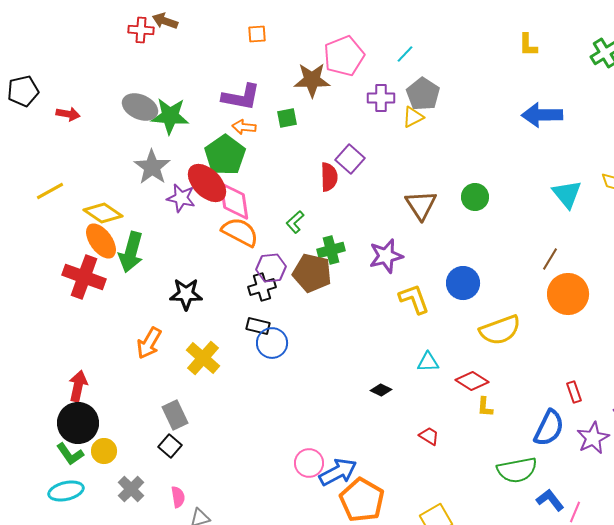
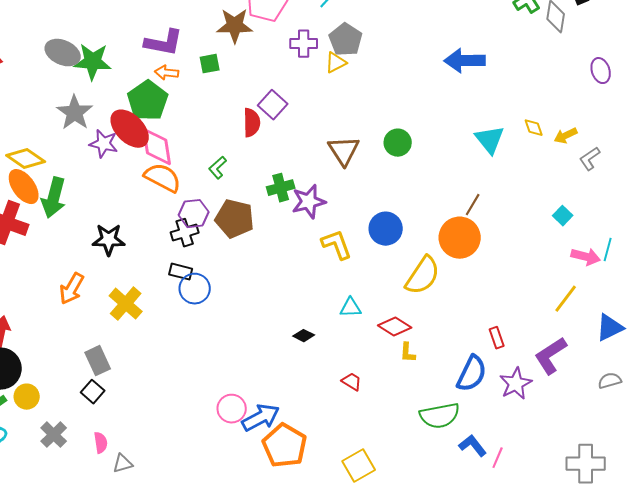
green cross: (331, 250) -> (281, 188), moved
orange circle: (568, 294) -> (460, 238), moved
yellow semicircle: (500, 330) -> (423, 276), turned -36

